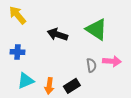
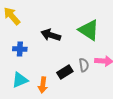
blue cross: (17, 52) -> (20, 49), moved
black rectangle: (72, 86) -> (65, 72), moved

